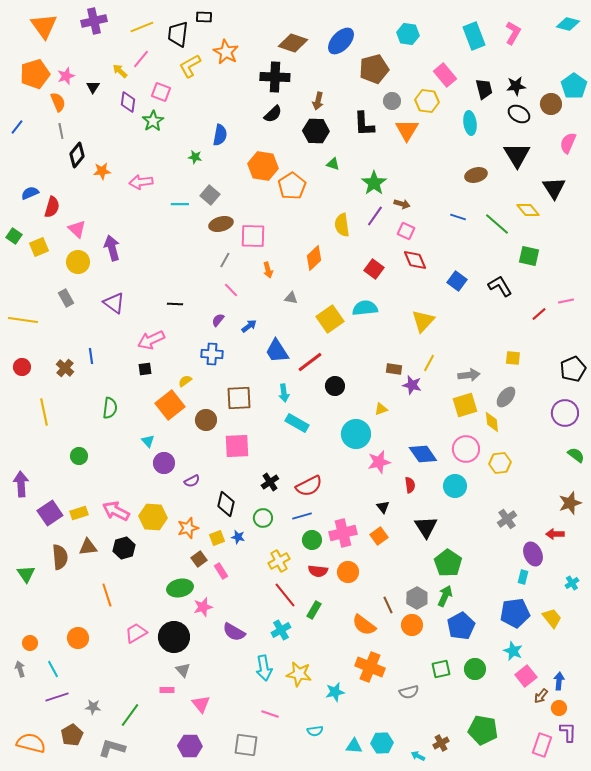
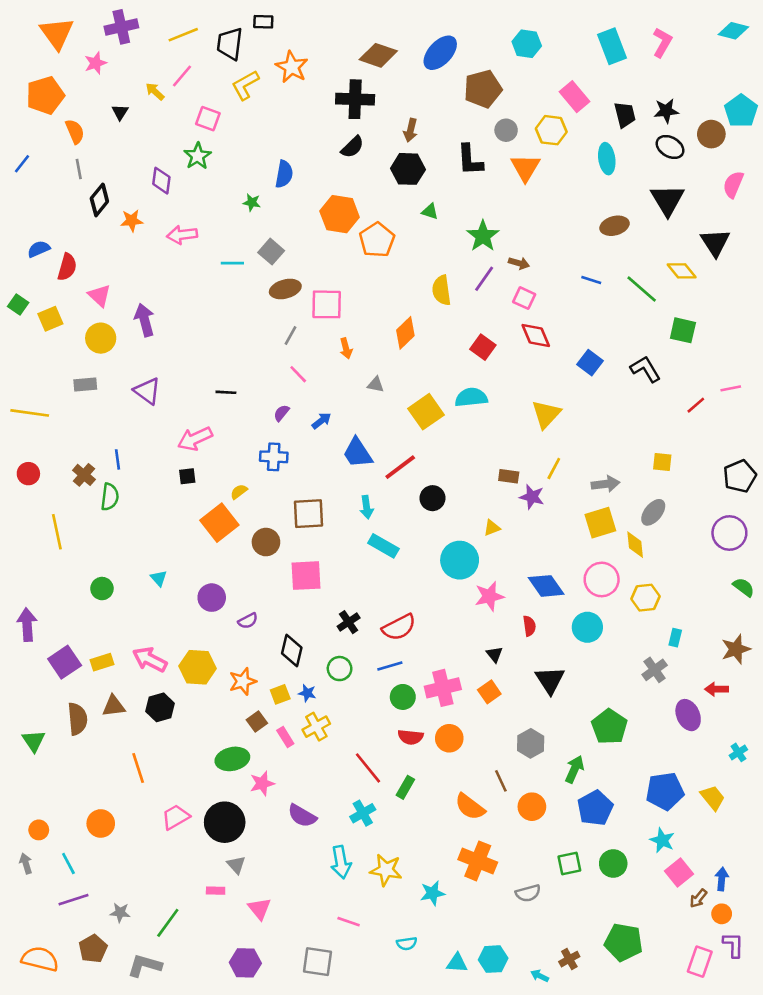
pink star: (66, 76) -> (96, 63), moved
purple diamond: (128, 102) -> (161, 181), moved
gray rectangle: (66, 298) -> (85, 385), turned -66
green semicircle: (110, 408) -> (110, 497), moved
cyan triangle: (148, 441) -> (159, 578), moved
yellow cross: (279, 561) -> (316, 727), moved
green pentagon: (448, 563) -> (609, 727), moved
cyan rectangle: (523, 577) -> (675, 638), moved
gray hexagon: (417, 598) -> (531, 743), moved

